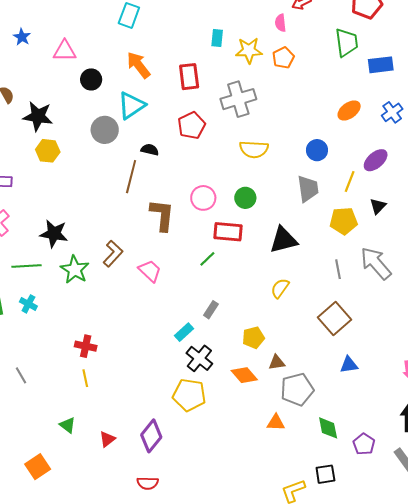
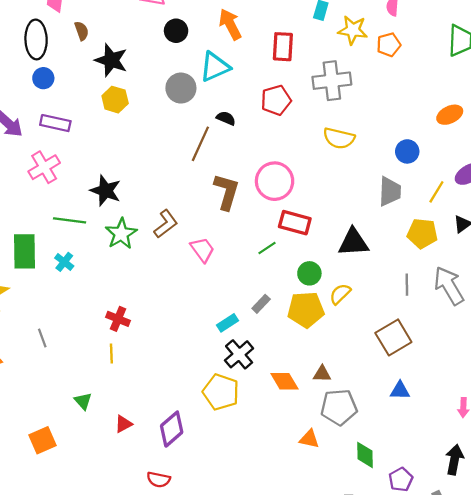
pink circle: (203, 198) -> (275, 181), size x1.4
green circle: (245, 198) -> (309, 273), moved
yellow pentagon: (253, 338) -> (306, 310), moved, size x1.5

